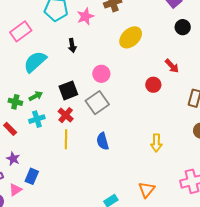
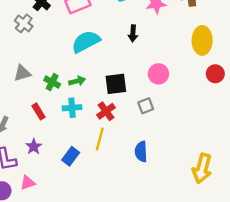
yellow ellipse: (131, 37) -> (202, 40), turned -60
red circle: (153, 85) -> (215, 74), moved
gray square: (97, 103) -> (146, 106), size x0.6
yellow arrow: (156, 143) -> (202, 168), size x1.4
blue rectangle: (32, 176) -> (71, 156), moved

